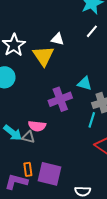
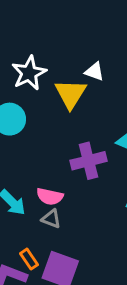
gray triangle: (28, 137) -> (51, 219), moved
orange rectangle: (28, 169) -> (29, 259), turned -32

